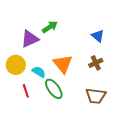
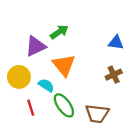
blue triangle: (98, 36) -> (116, 43), turned -32
orange triangle: (63, 64) -> (64, 65), moved
brown trapezoid: (96, 96) -> (97, 114), moved

